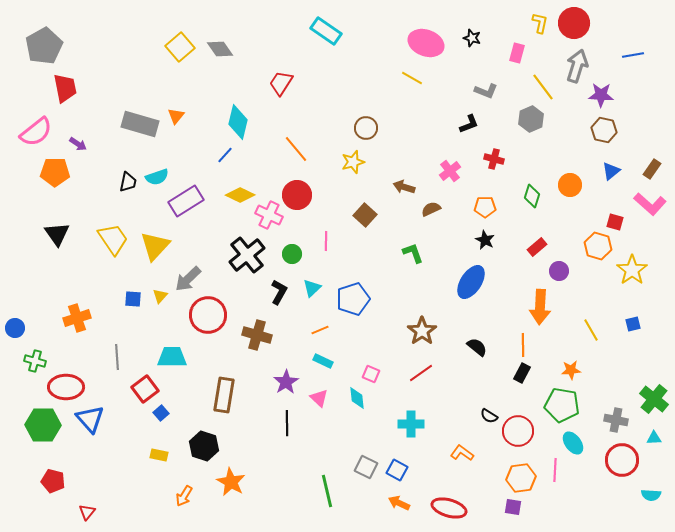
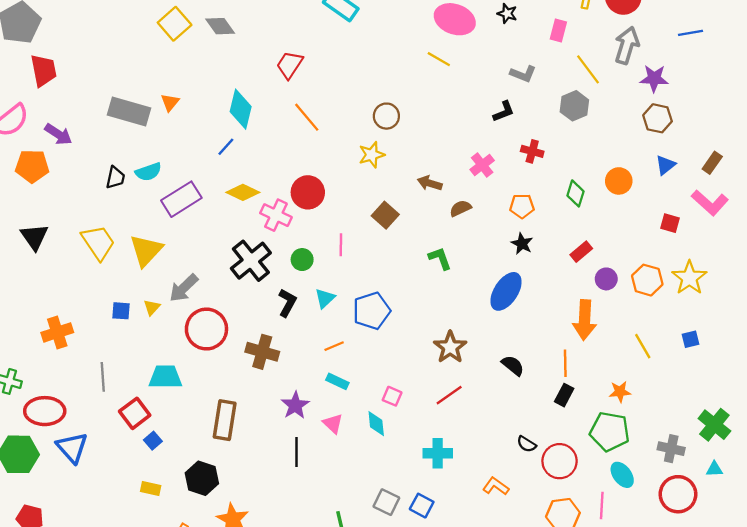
purple arrow: (78, 144) -> (58, 134), size x1.4
orange line: (296, 149) -> (307, 117), moved
orange hexagon: (598, 246) -> (647, 280), moved

